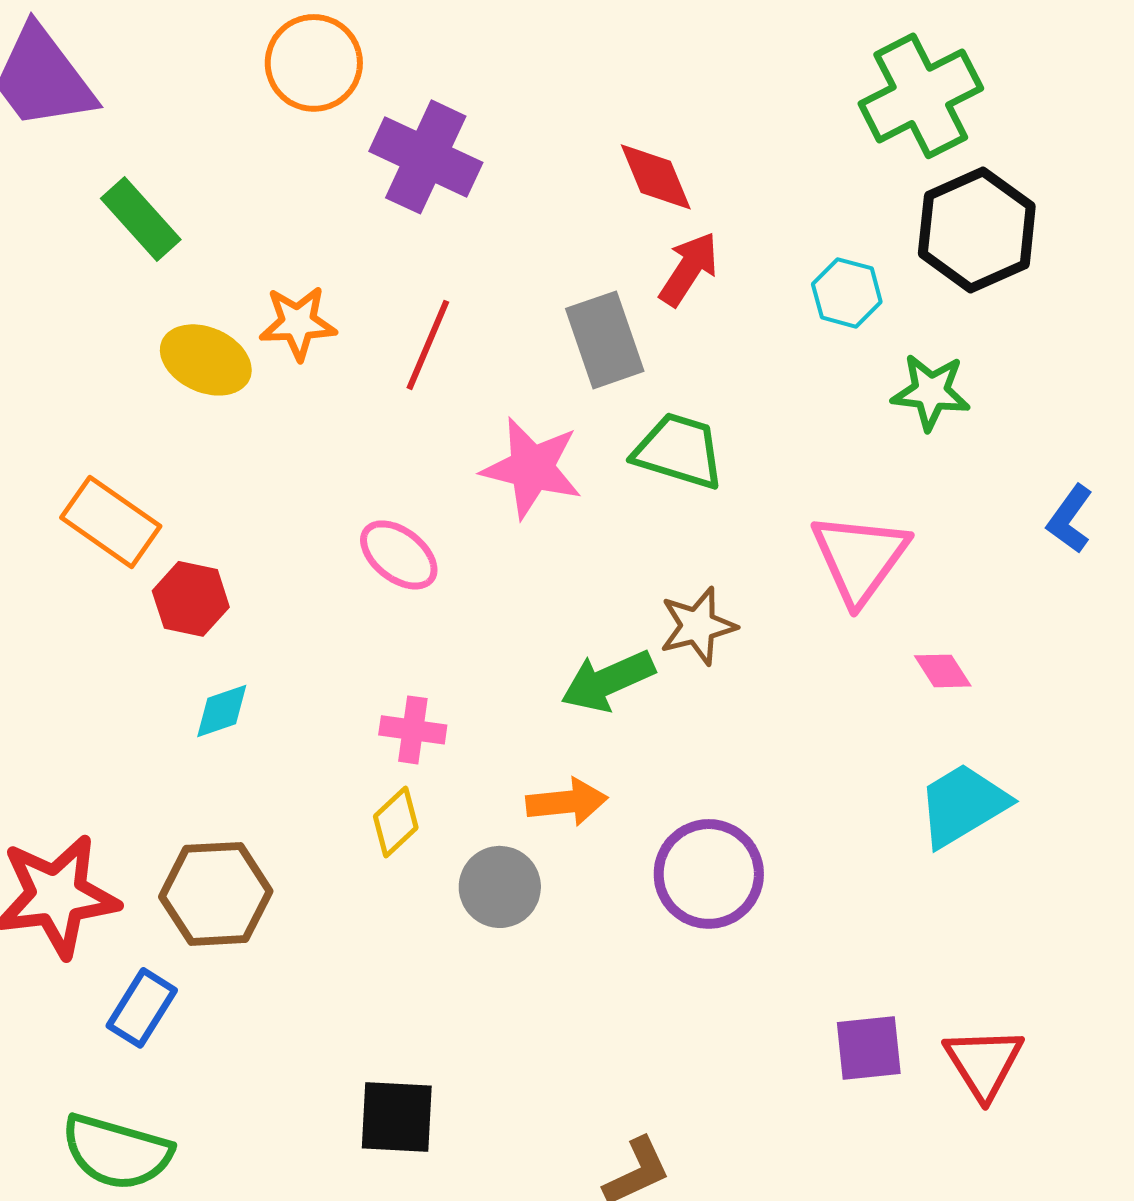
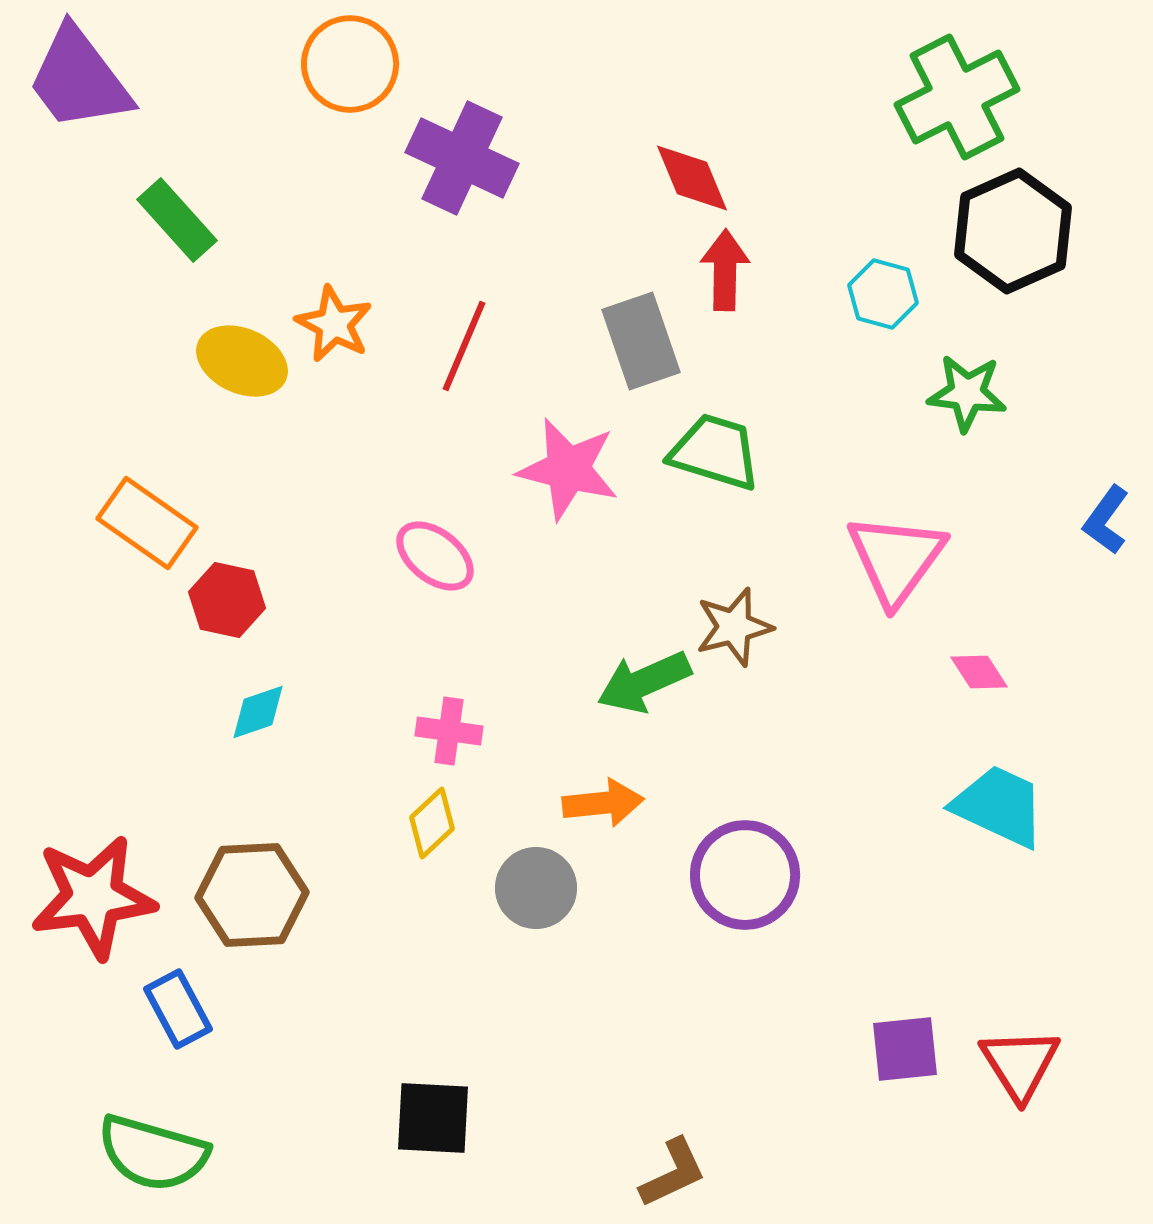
red arrow: (689, 269) -> (725, 270), turned -32
orange star: (298, 323) -> (334, 324), turned 30
cyan trapezoid: (963, 805) -> (999, 806), turned 56
blue rectangle: (142, 1008) -> (178, 1009), turned -60

